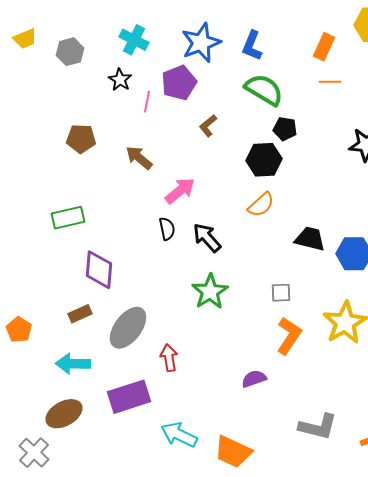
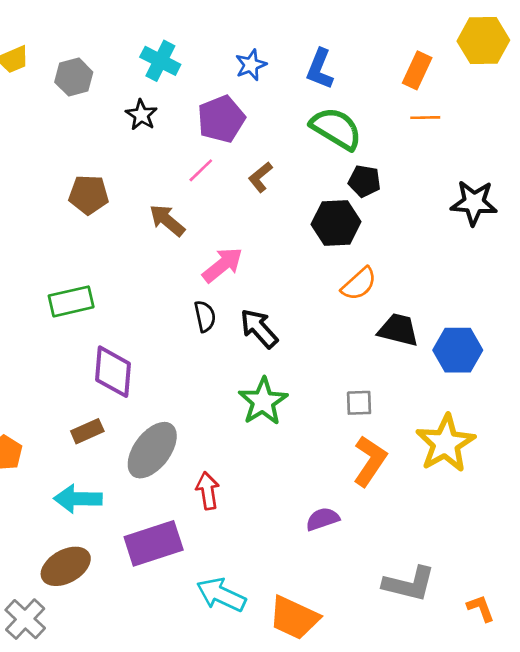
blue star: (201, 43) -> (251, 65), size x0.6
pink line: (147, 102) -> (201, 170), moved, turned 35
orange semicircle: (261, 205) -> (359, 284), moved

